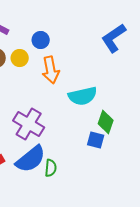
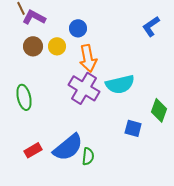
blue L-shape: (114, 38) -> (151, 26), size x0.7
green diamond: (106, 122) -> (159, 110), moved
purple cross: (29, 124) -> (84, 88), moved

